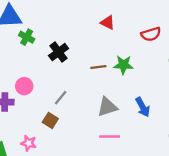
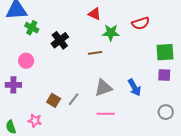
red triangle: (108, 23) -> (95, 14), moved
green star: (123, 65) -> (111, 33), moved
pink circle: (24, 86) -> (26, 61), moved
gray line: (61, 98) -> (74, 99), moved

